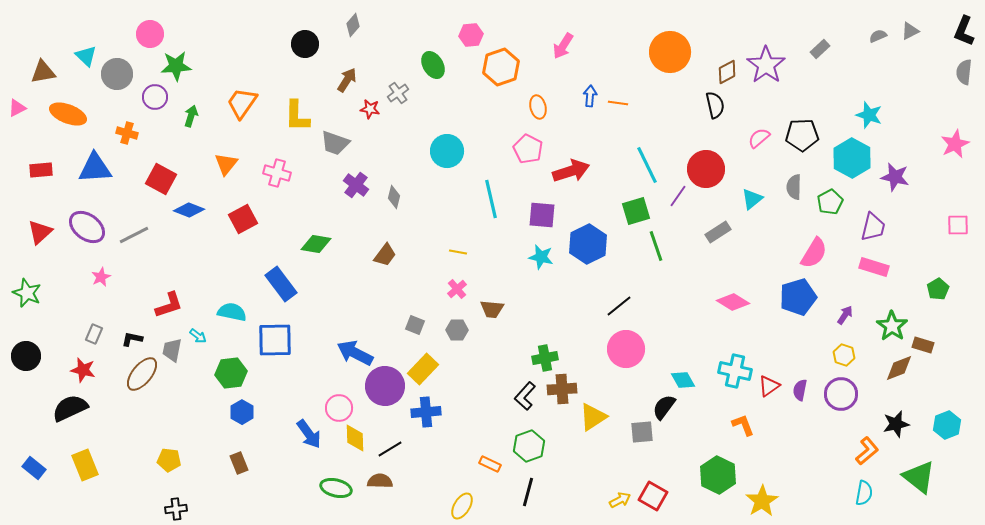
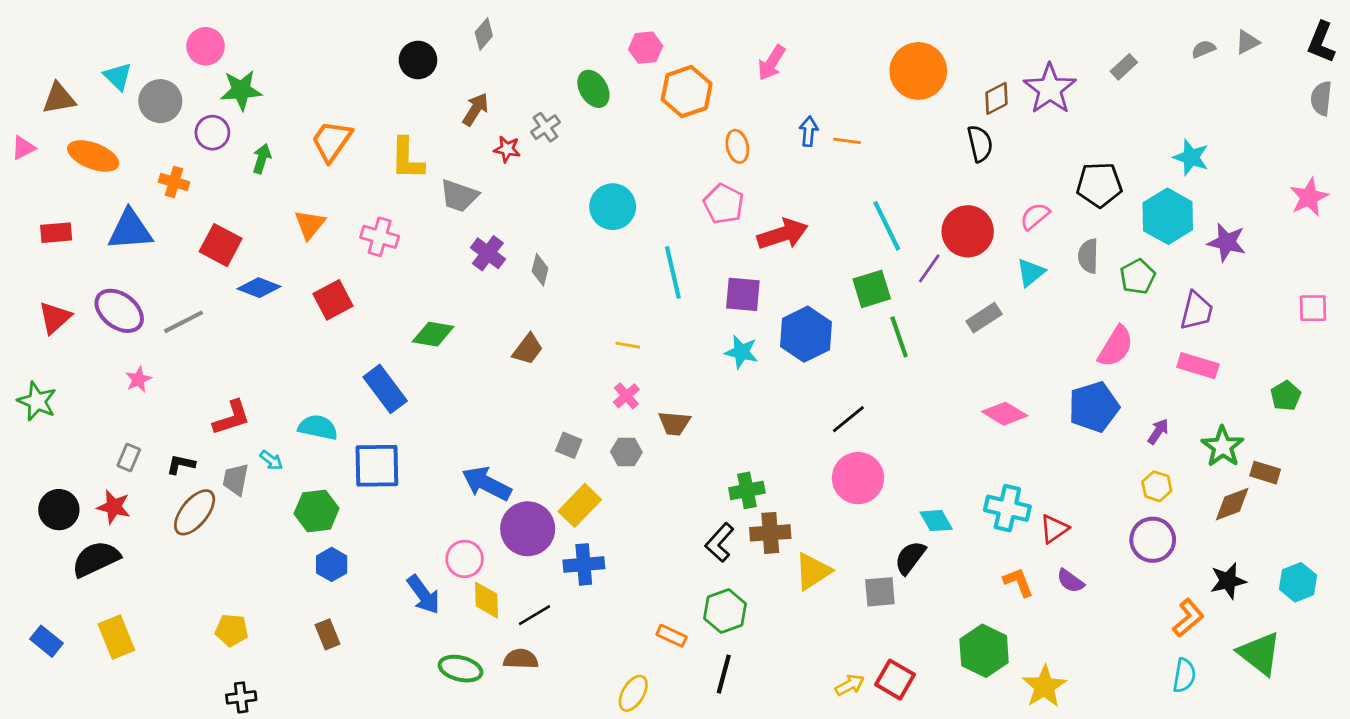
pink semicircle: (759, 138) -> (1035, 216), moved
black circle: (26, 356) -> (59, 510), moved
purple semicircle: (800, 390) -> (1070, 581), moved, turned -65

